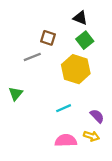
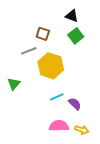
yellow hexagon: (76, 69) -> (51, 66), moved
purple semicircle: (97, 116) -> (75, 104), moved
yellow arrow: (91, 136) -> (82, 130), moved

